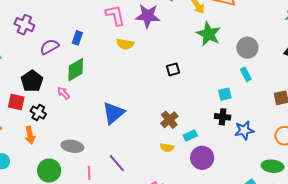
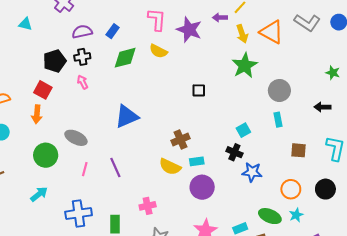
green diamond: (76, 70) -> (125, 58), moved
cyan rectangle: (246, 74) -> (278, 120), moved
cyan square: (225, 94) -> (243, 130), turned -32
red square: (16, 102) -> (43, 90), moved
black cross: (38, 112) -> (82, 57), moved, turned 35
yellow semicircle: (167, 148) -> (170, 167), size x1.5

